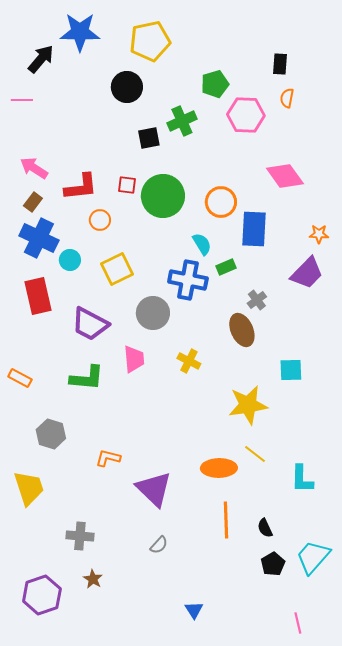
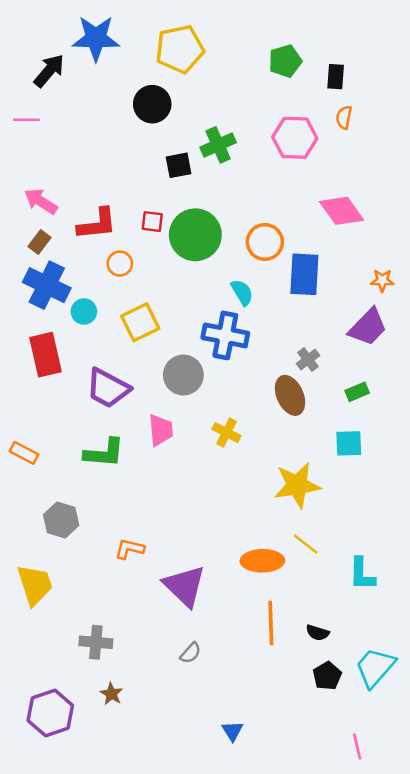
green pentagon: (215, 84) -> (285, 61), moved
green rectangle: (226, 267) -> (357, 392), moved
black semicircle: (265, 528) -> (318, 633), turned -48

